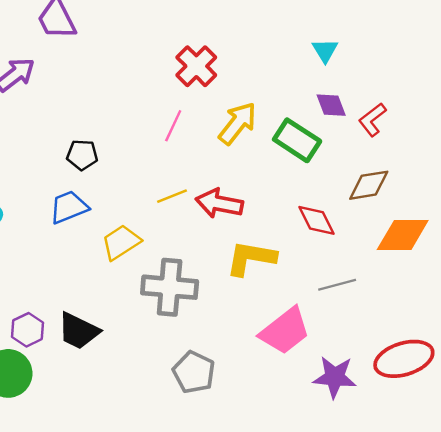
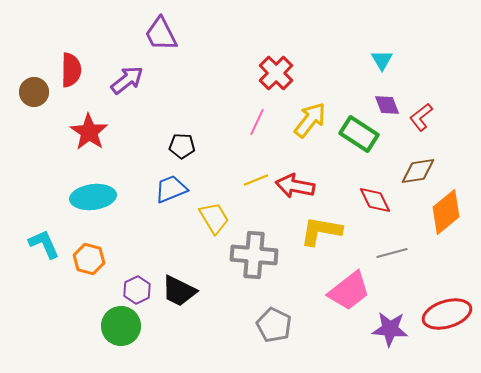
orange diamond: (403, 235) -> (446, 212), turned -39
yellow trapezoid: (121, 242) -> (214, 218), turned 92

